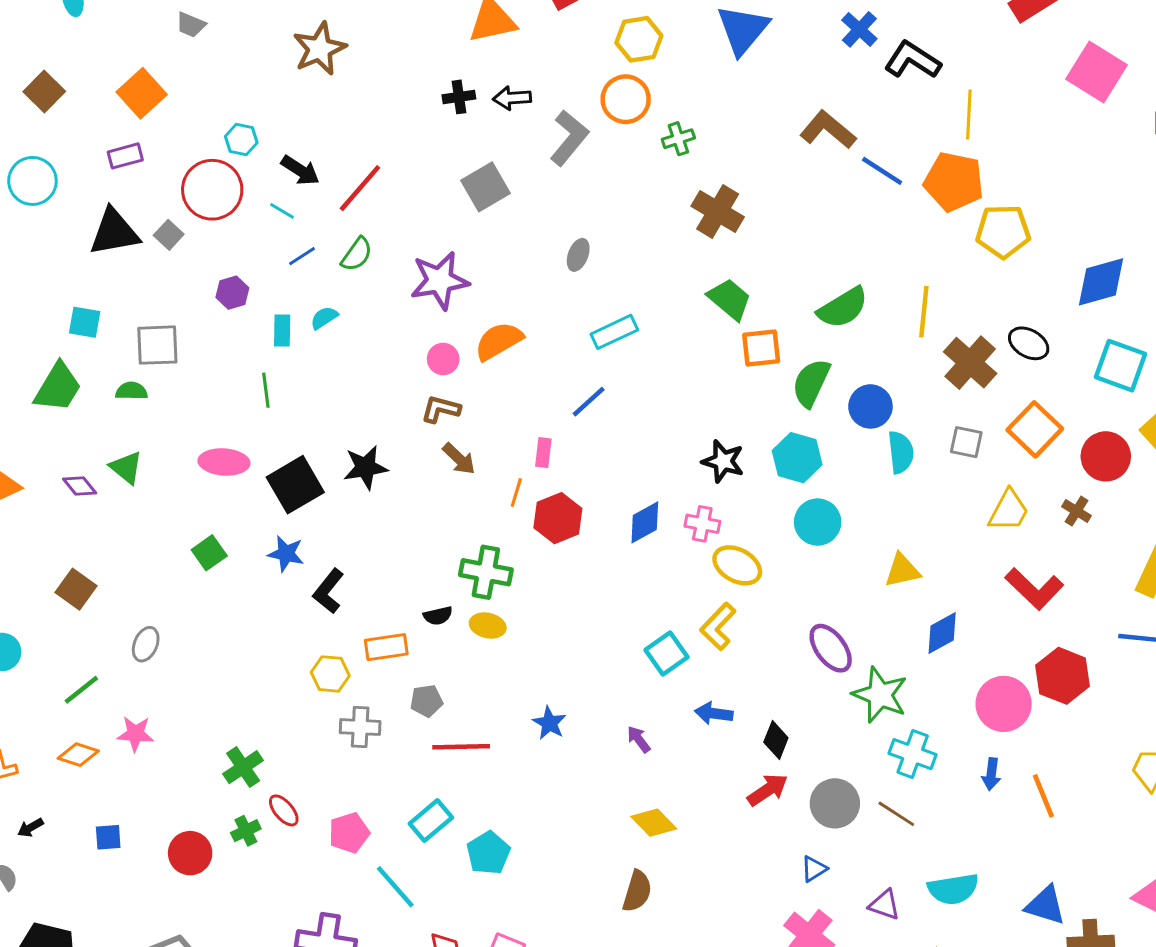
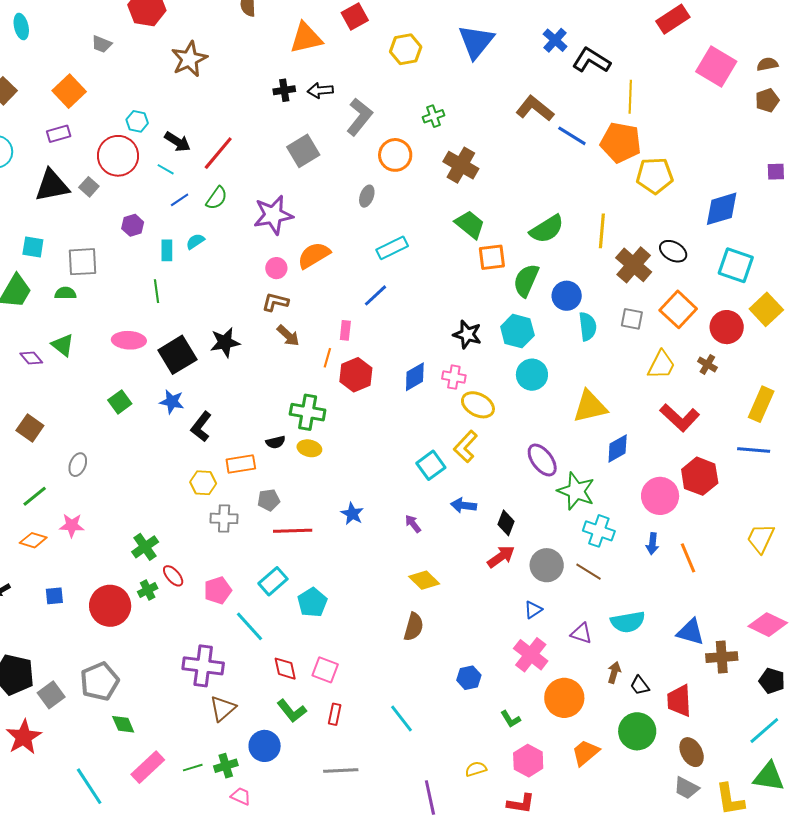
orange circle: (626, 99) -> (395, 155), moved
yellow triangle: (902, 570) -> (590, 407), size x1.4
red circle: (190, 853) -> (110, 606), size x1.4

